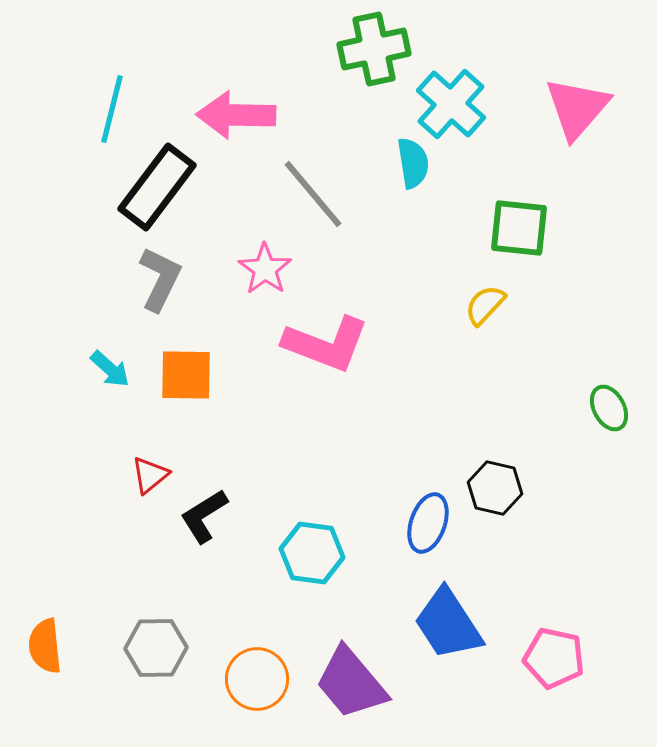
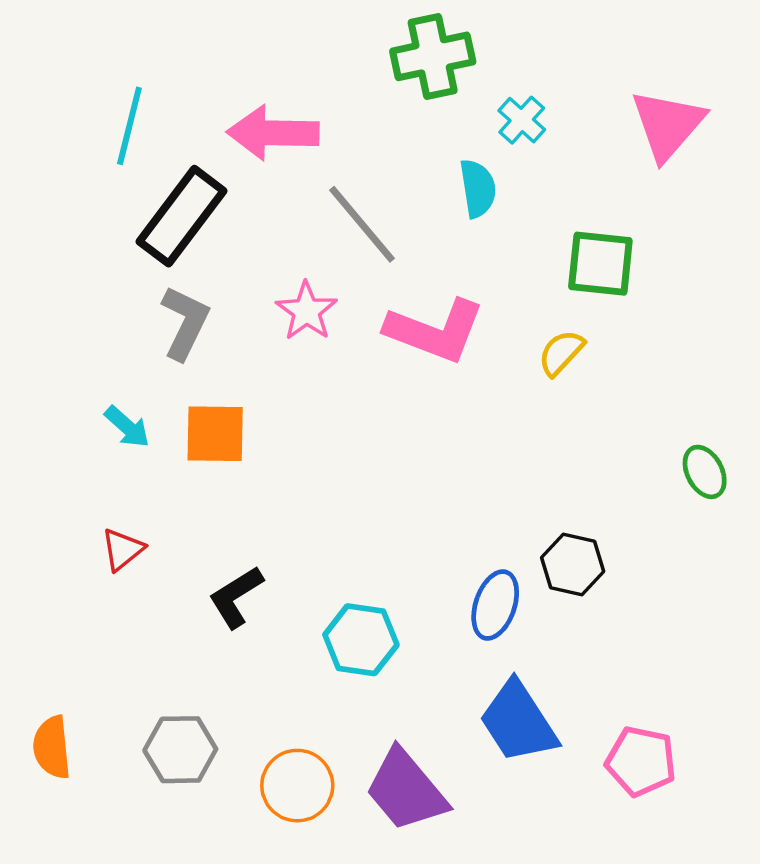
cyan cross: (451, 104) -> (522, 120), size x0.6
pink L-shape: (326, 344) -> (435, 331), moved
red triangle: (150, 475) -> (123, 549), moved

